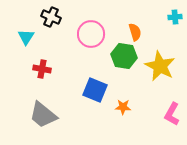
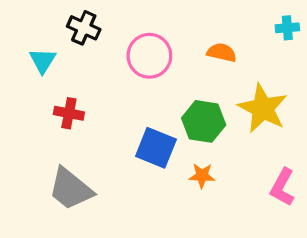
orange semicircle: (135, 32) -> (222, 52), turned -60
green hexagon: (124, 56) -> (204, 121), moved

